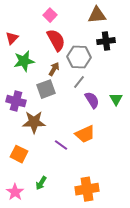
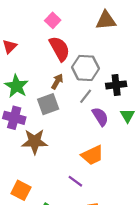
black cross: (106, 41) -> (116, 85), moved
green star: (24, 61) -> (16, 86), moved, turned -30
purple line: (61, 145) -> (75, 181), moved
orange square: (19, 154) -> (21, 190), moved

